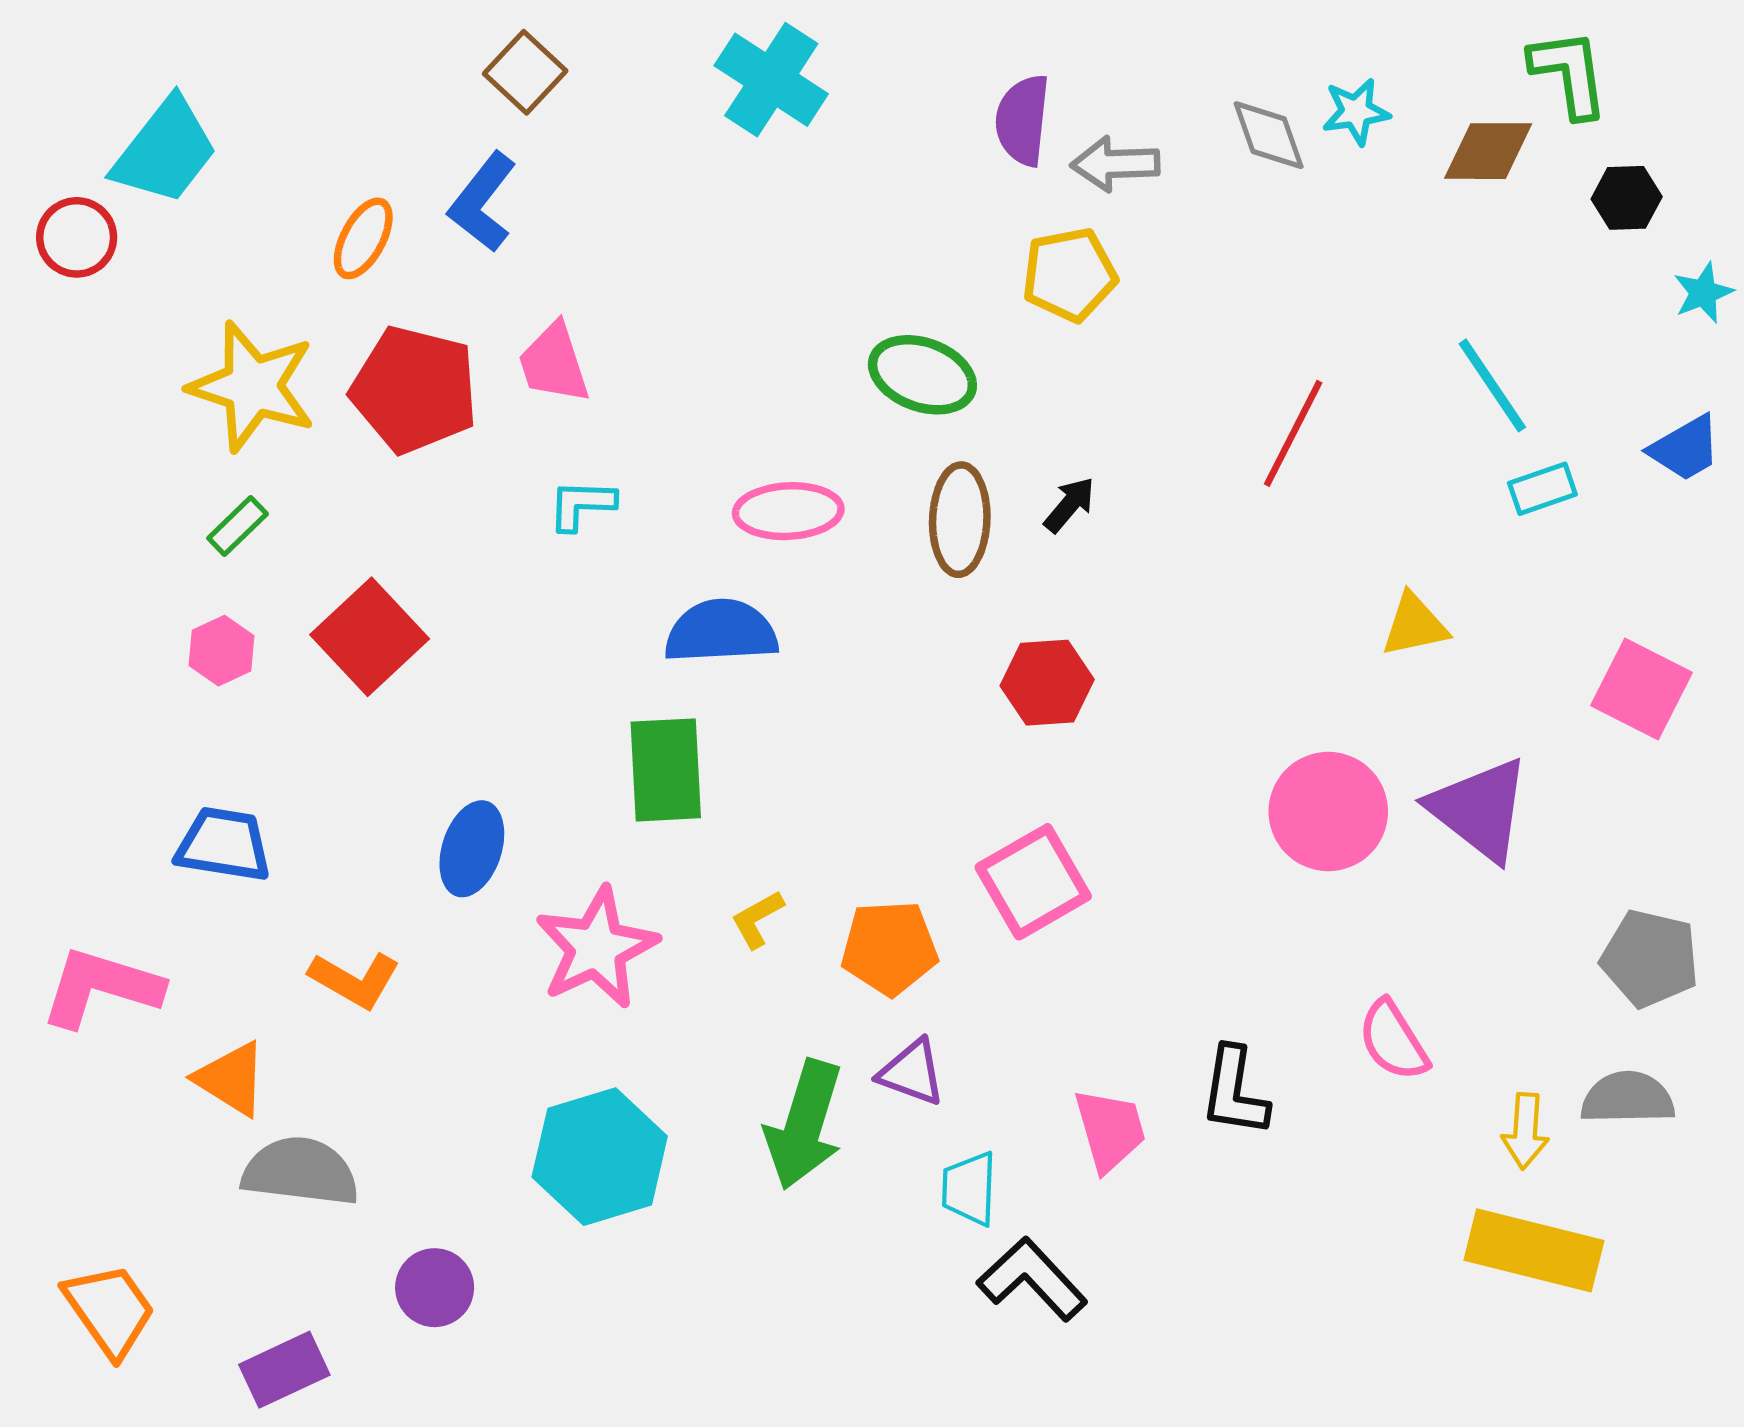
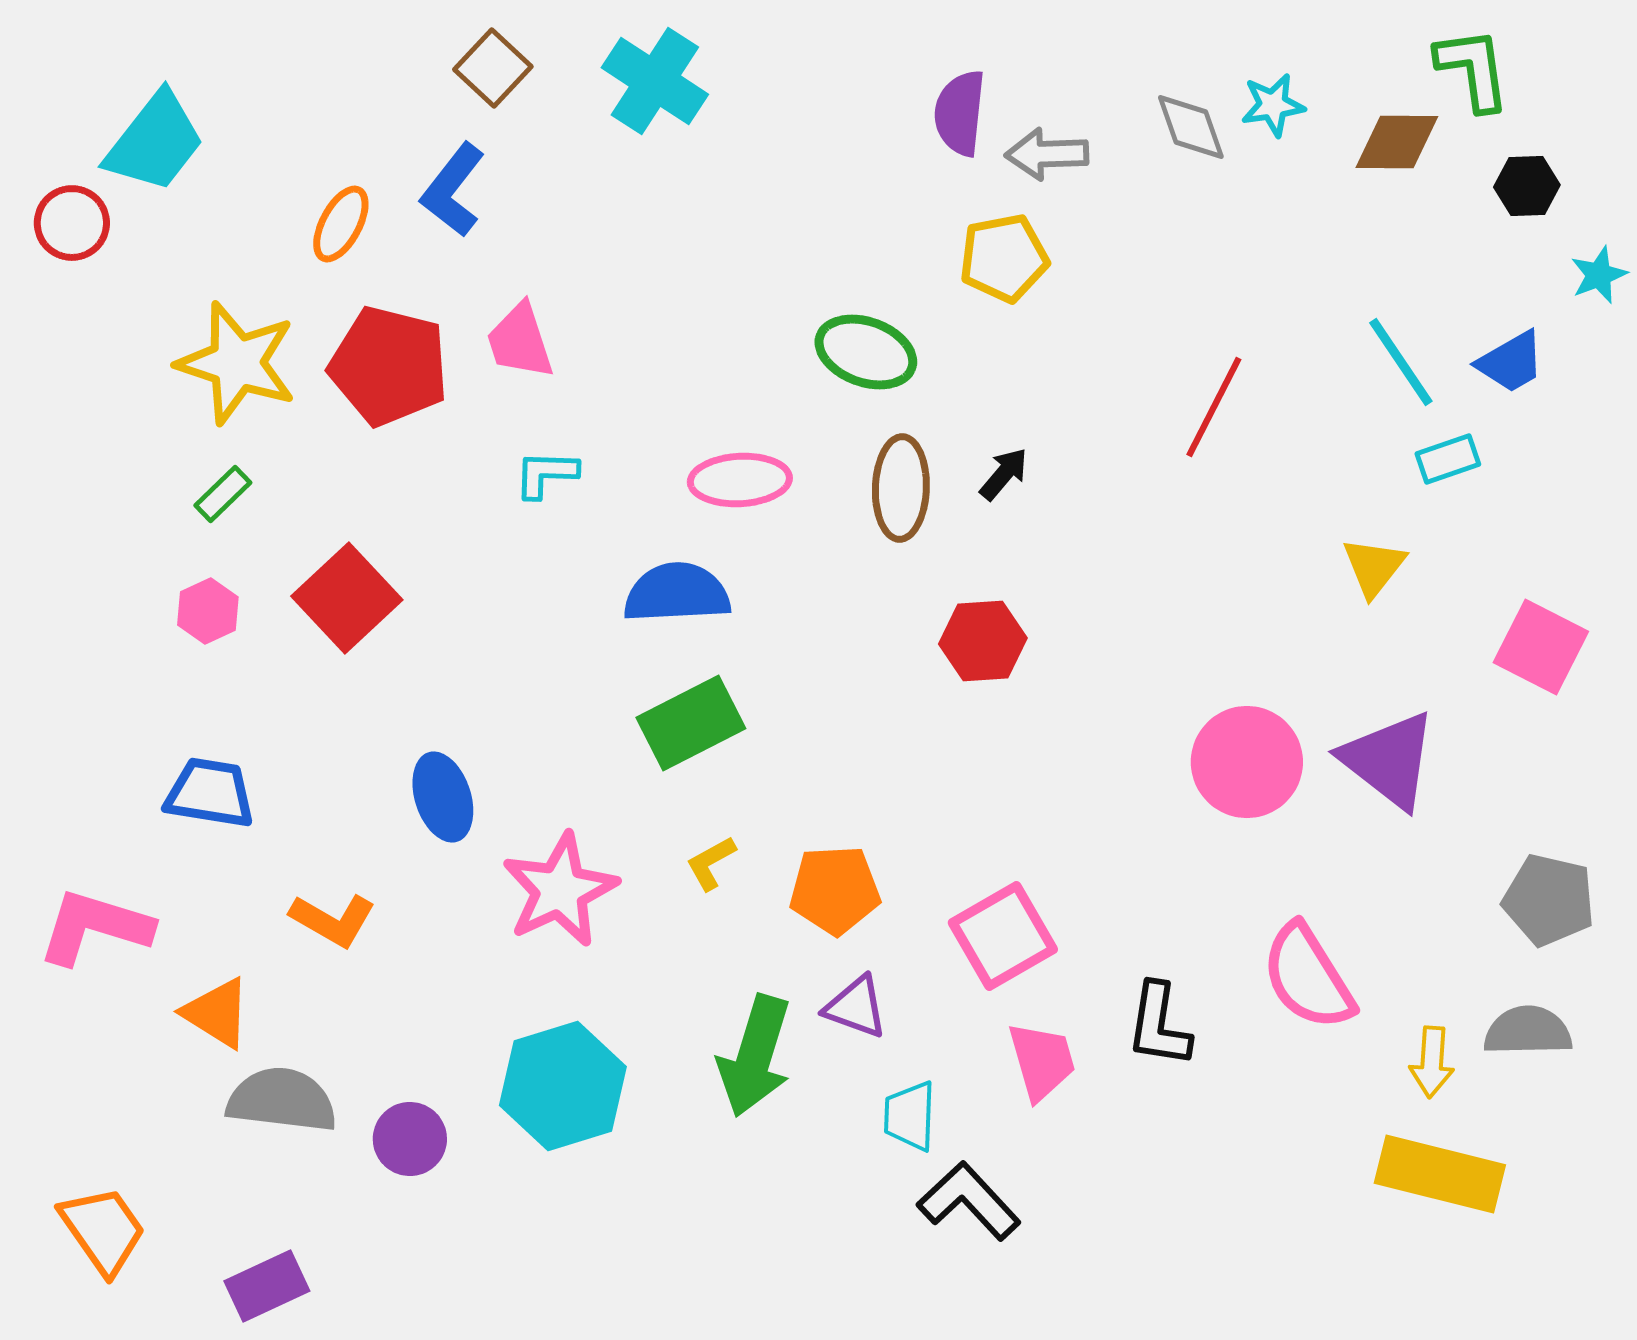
cyan cross: (771, 80) -> (655, 81), moved
blue trapezoid: (1685, 448) -> (1511, 362), moved
yellow triangle: (1415, 625) -> (1374, 567), moved, turned -40
green rectangle: (666, 770) -> (691, 723), moved, turned 66
blue ellipse: (472, 849) -> (443, 797), turned -36
pink square: (1033, 882) -> (1003, 936), moved
pink semicircle: (1393, 1041) -> (1308, 977), size x1.4
purple circle: (435, 1288) -> (410, 1139), moved

